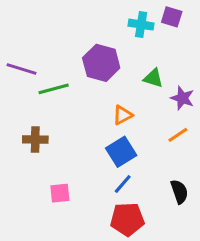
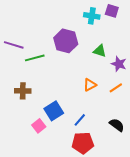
orange triangle: (123, 115) -> (90, 85), moved
blue square: (121, 152) -> (54, 111), moved
black semicircle: (179, 192) -> (117, 125), turned -35
pink square: (60, 193) -> (39, 126), turned -32

